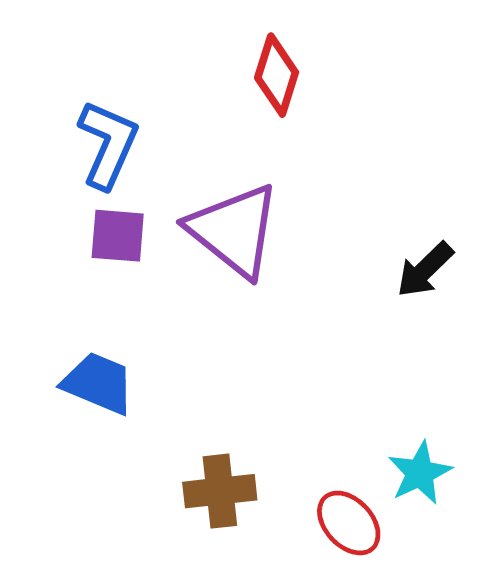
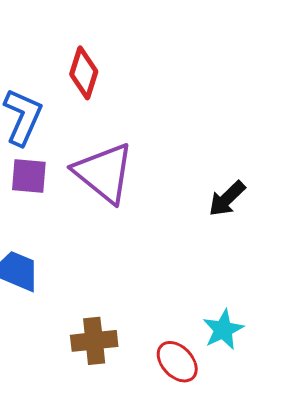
red diamond: (277, 75) -> (84, 73), moved

